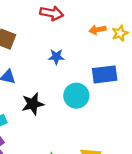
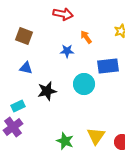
orange arrow: (98, 30) -> (86, 37), moved, turned 64

